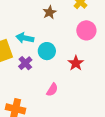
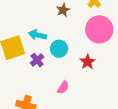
pink circle: (86, 30) -> (99, 29), size x1.4

